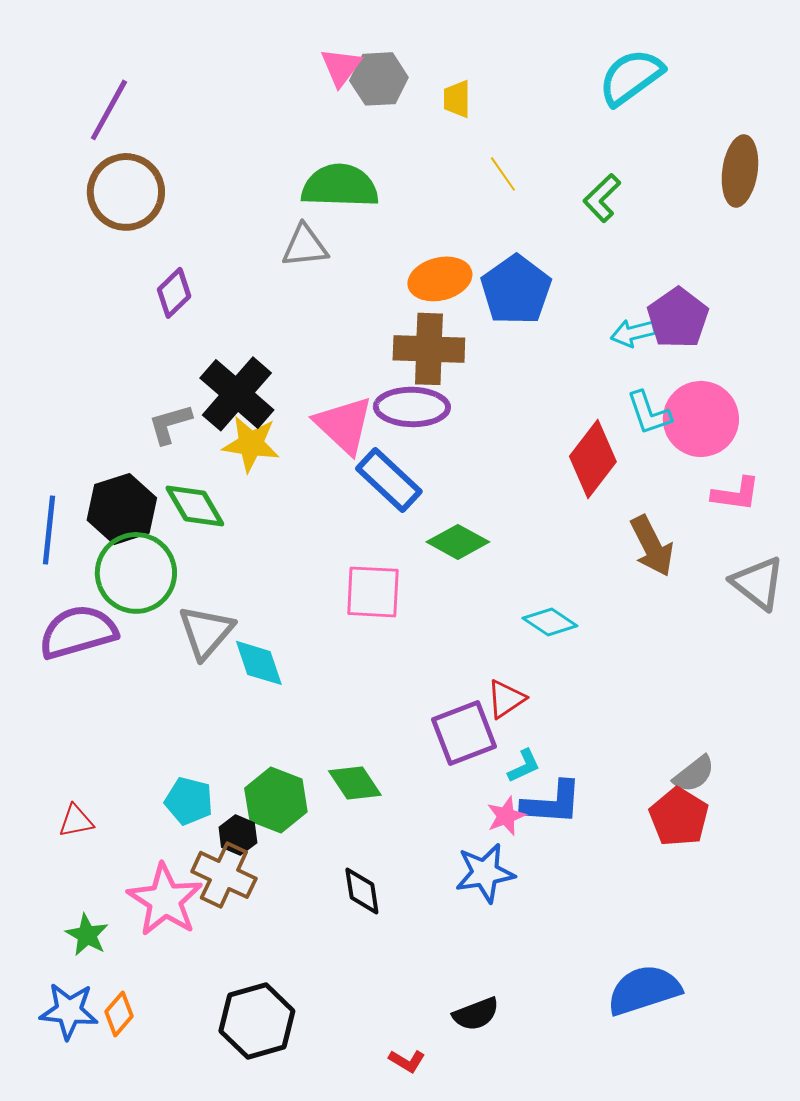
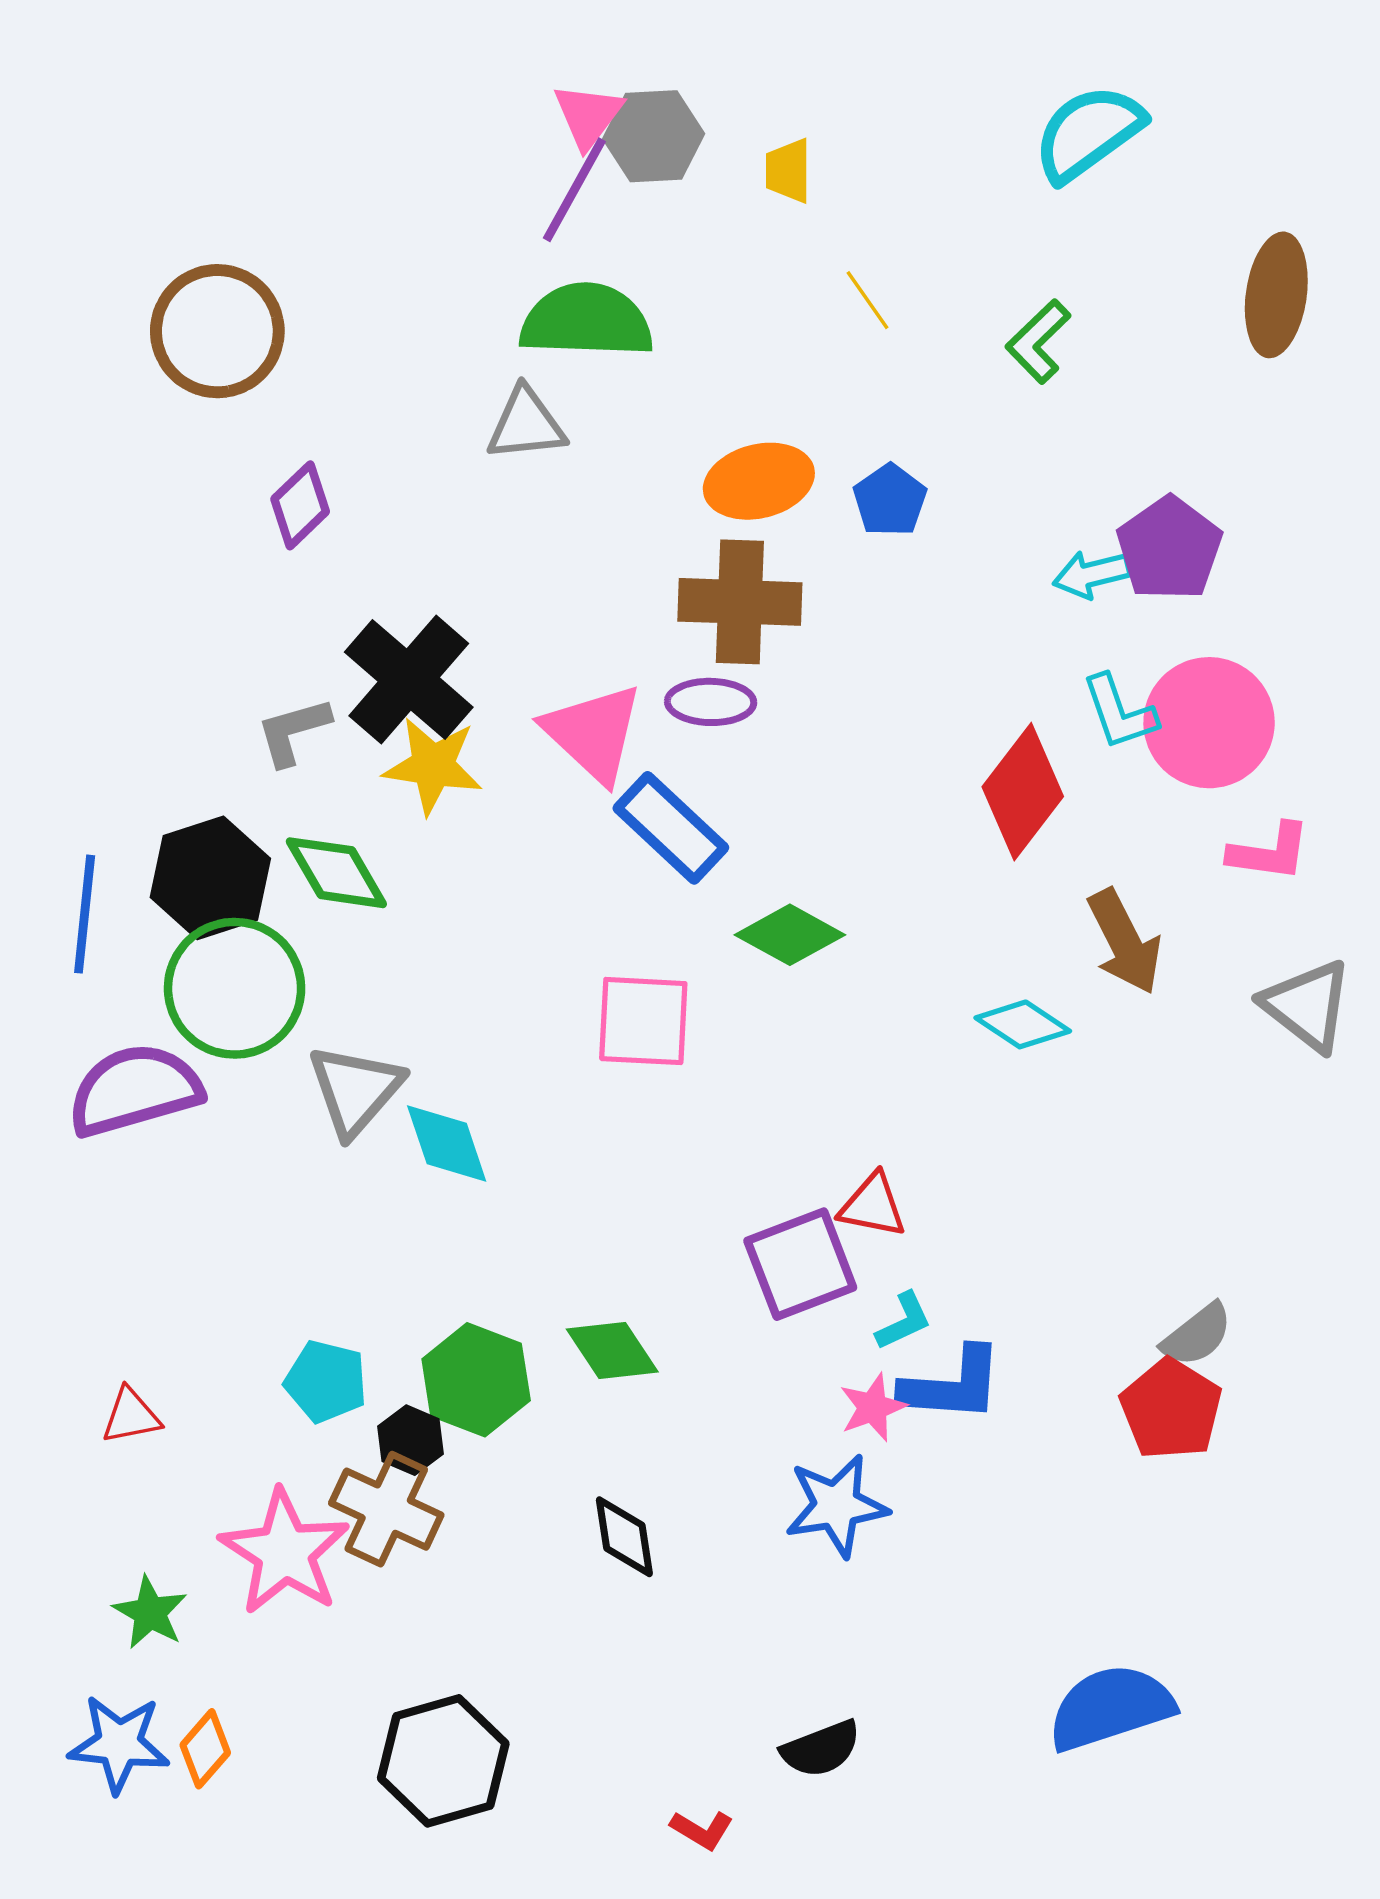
purple line: (109, 110) -> (574, 190), moved
blue pentagon: (516, 290) -> (890, 500), size x0.6
purple ellipse: (412, 407) -> (711, 702), size x0.7
cyan diamond: (550, 622) -> (1023, 1024), moved
red triangle: (506, 699) -> (873, 1206), turned 45

